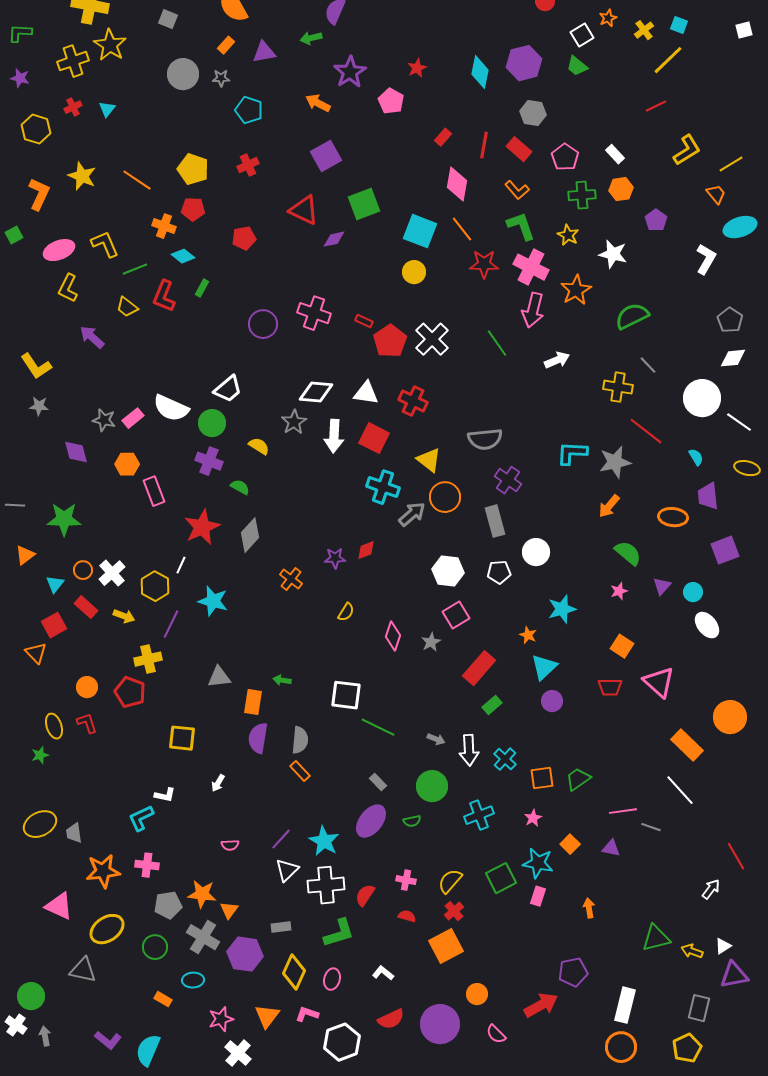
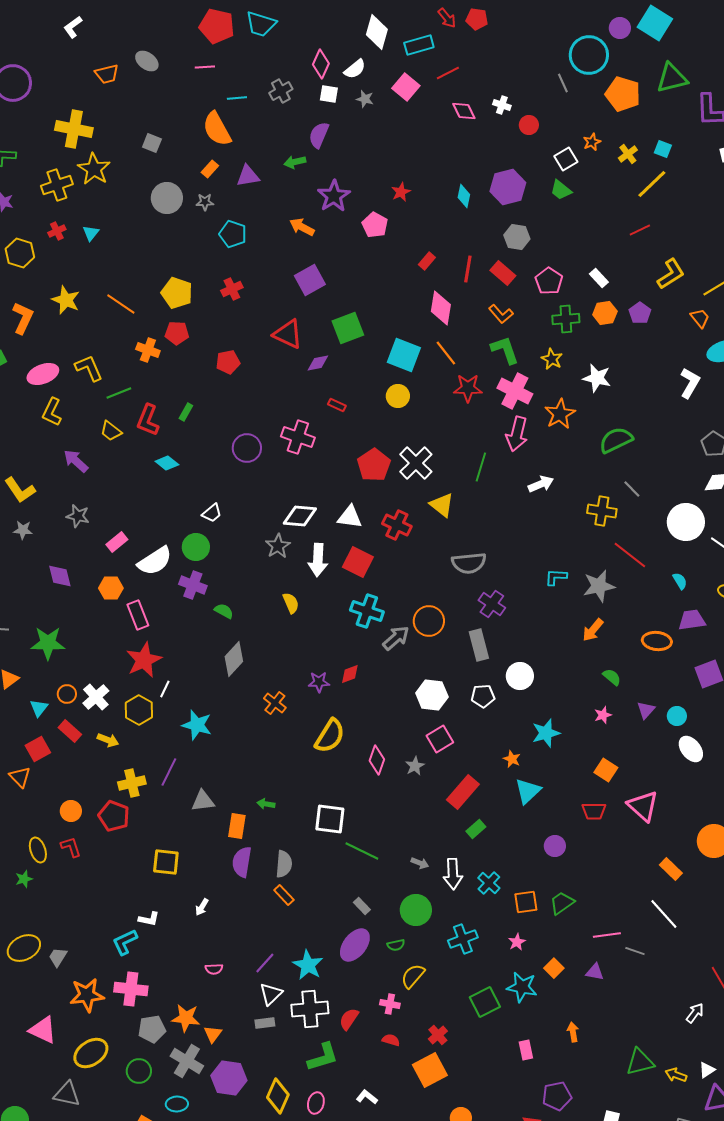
cyan diamond: (480, 72) -> (464, 196), size x0.7
purple pentagon: (656, 220) -> (640, 313), moved
cyan diamond: (183, 256) -> (167, 463), moved
red rectangle: (364, 321) -> (337, 405), moved
green line: (497, 343) -> (481, 467), turned 52
white trapezoid: (228, 389) -> (212, 513), size x0.7
white semicircle: (171, 408) -> (155, 561), moved, turned -57
gray star: (104, 420) -> (78, 516), moved
yellow semicircle: (259, 446) -> (291, 603), moved, turned 35
cyan L-shape: (572, 453) -> (556, 577), size x0.7
yellow triangle: (429, 460) -> (442, 505), moved
purple trapezoid: (708, 496) -> (692, 620), turned 88
red star: (202, 527) -> (144, 660), moved
green semicircle: (628, 553) -> (612, 677), size x0.7
yellow semicircle: (346, 612) -> (330, 736), size x1.8
purple line: (171, 624) -> (169, 772), moved
purple circle: (552, 701) -> (555, 846), moved
orange rectangle: (687, 745) -> (671, 869), size x0.7
gray trapezoid: (74, 833) -> (58, 957), turned 40
pink cross: (147, 865) -> (131, 989), size x1.4
yellow semicircle: (450, 881) -> (413, 976), moved
pink rectangle: (538, 896) -> (526, 1050), moved, turned -30
gray rectangle: (281, 927) -> (265, 1023), moved

